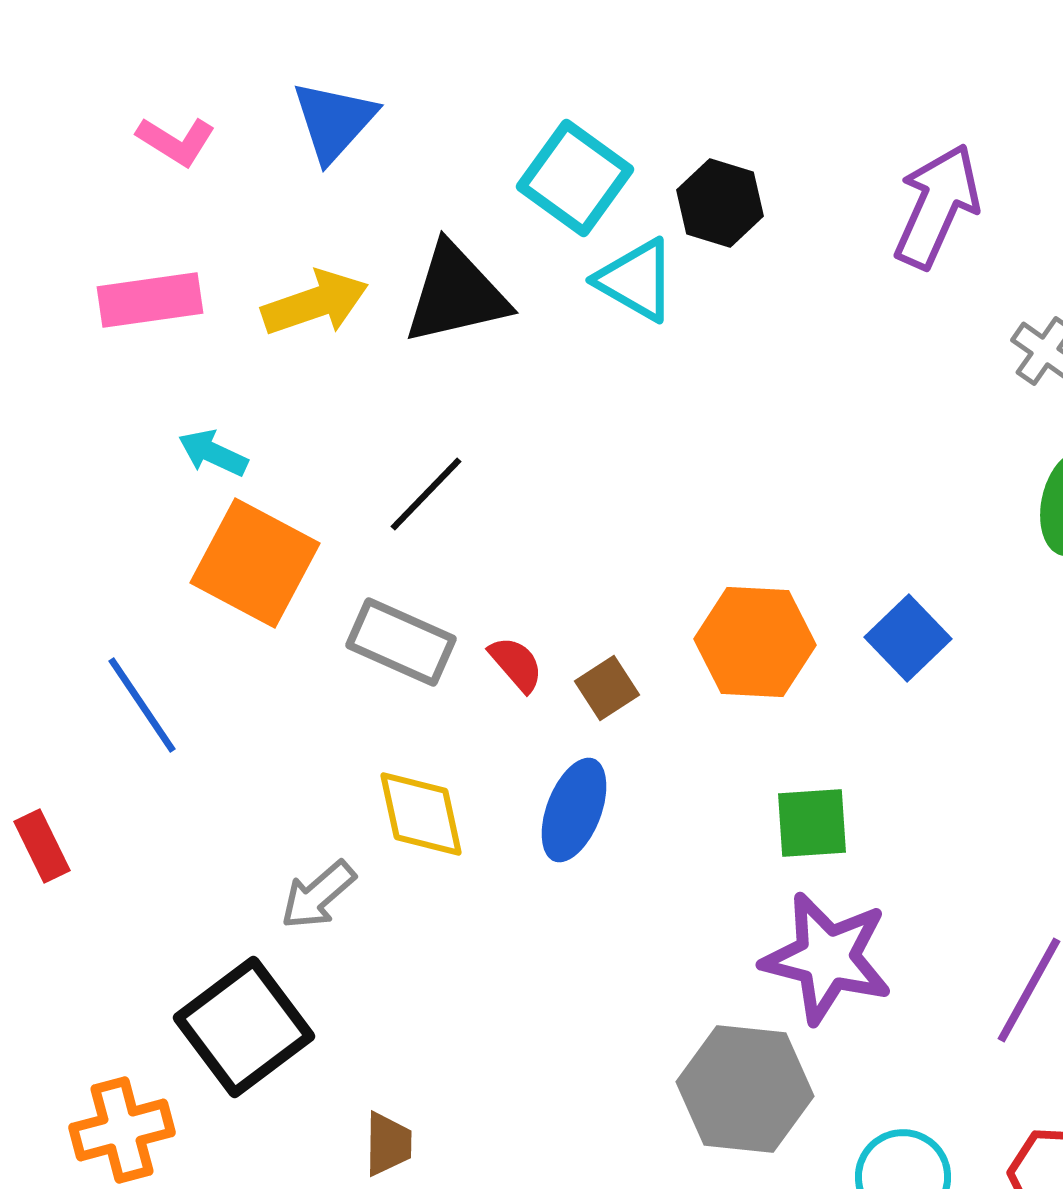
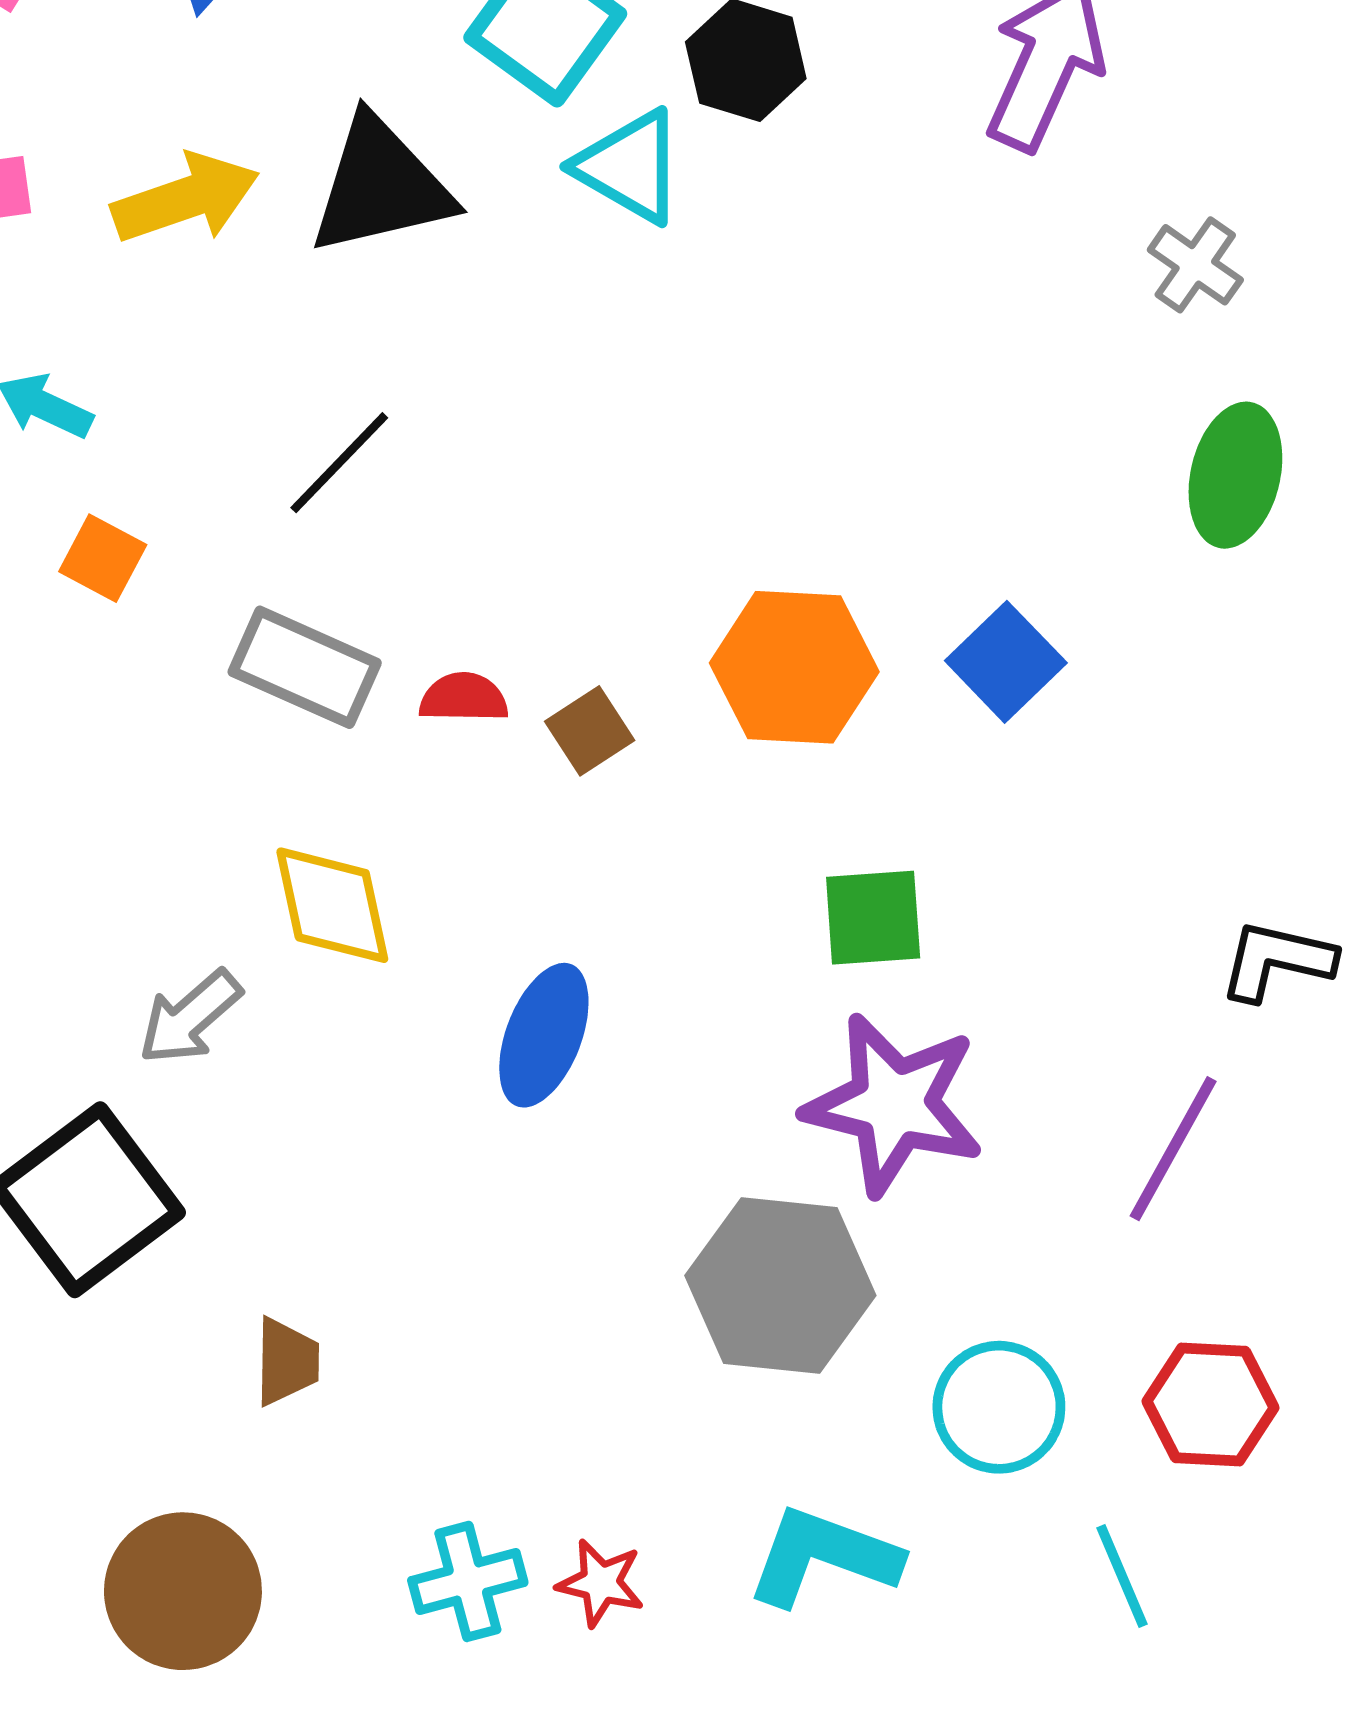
orange square: (255, 563) -> (103, 558), size x0.5
red semicircle: (516, 664) -> (464, 698), turned -48
blue ellipse: (574, 810) -> (544, 1035), moved

